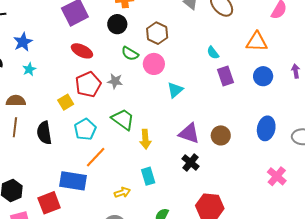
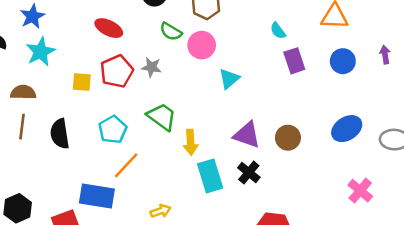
cyan star: (29, 69) -> (40, 52), size x1.6
yellow square: (66, 102) -> (82, 82), moved, turned 35
blue ellipse: (266, 128) -> (347, 129), turned 45
cyan rectangle: (148, 176) -> (210, 176), moved, size x1.4

